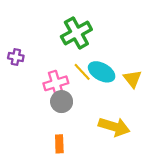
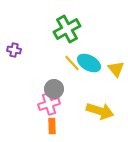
pink cross: (56, 83) -> (49, 104), moved

